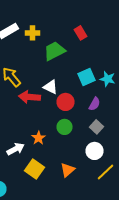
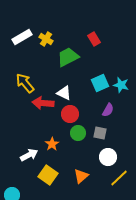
yellow cross: (32, 33) -> (46, 39), turned 32
red circle: (66, 102) -> (70, 114), moved
gray square: (96, 127) -> (100, 133), moved, turned -32

